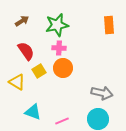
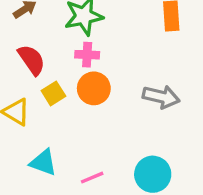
gray arrow: (102, 93) -> (161, 97), moved

